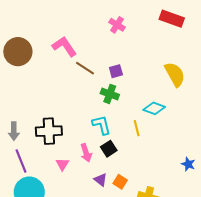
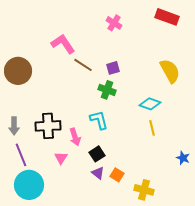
brown circle: (18, 52) -> (18, 71), moved
yellow line: (137, 128) -> (152, 128), moved
black square: (109, 149) -> (97, 154), moved
pink arrow: (86, 153) -> (75, 137), moved

